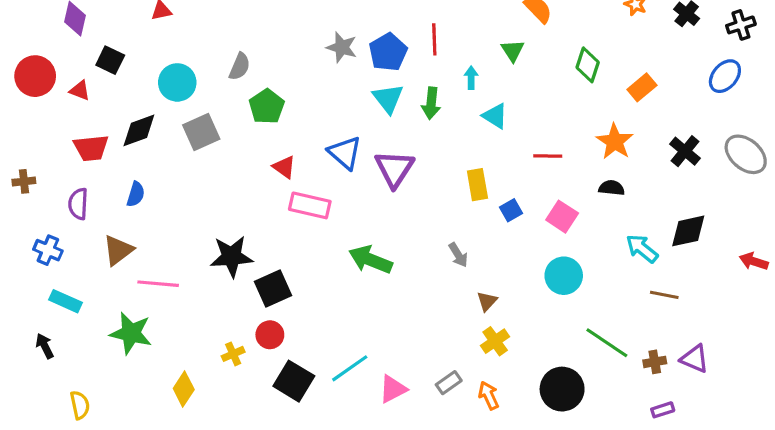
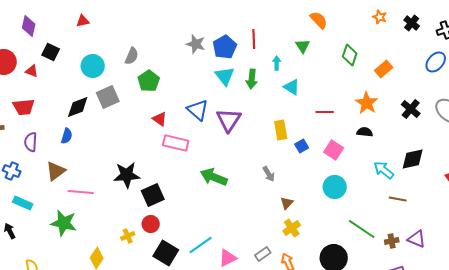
black diamond: (139, 130) -> (78, 107), moved
red trapezoid: (91, 148) -> (24, 107), moved

